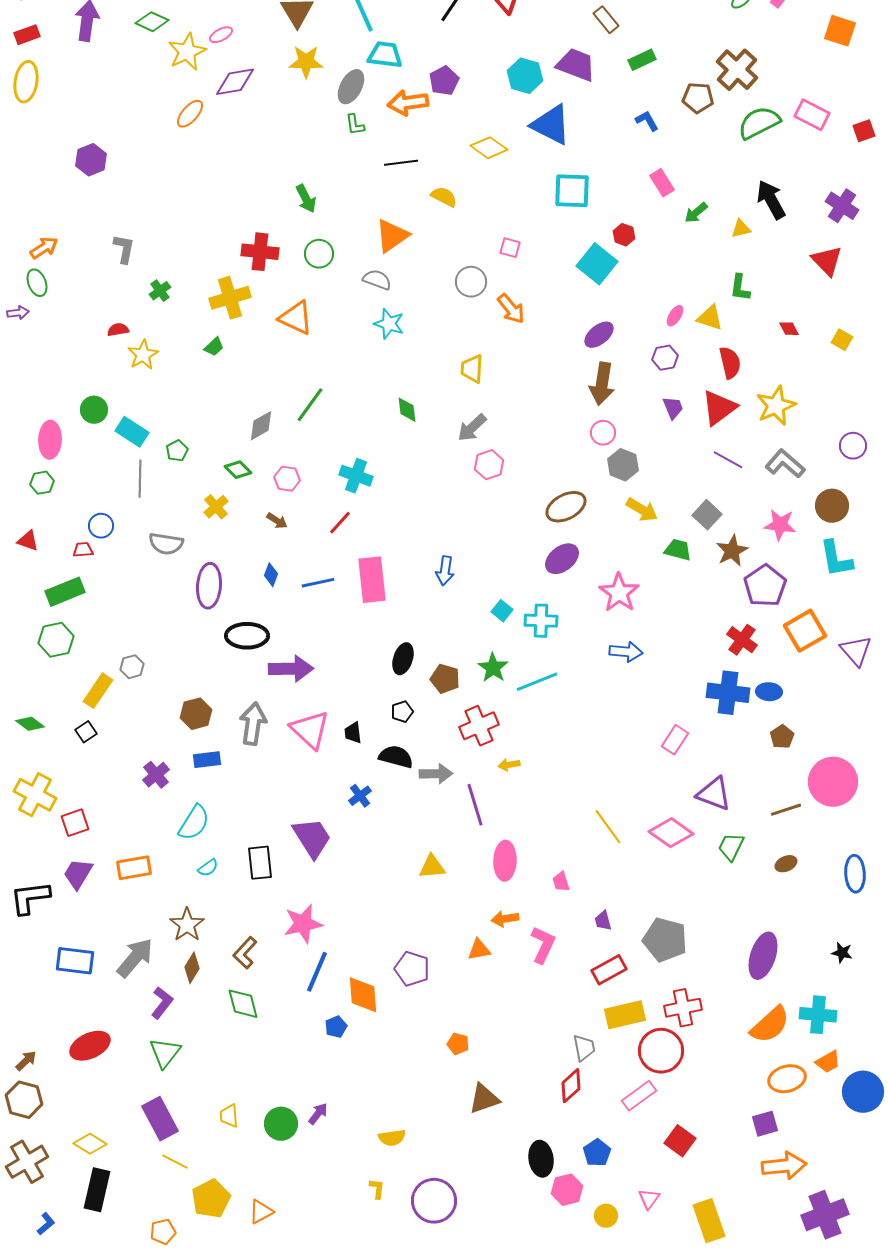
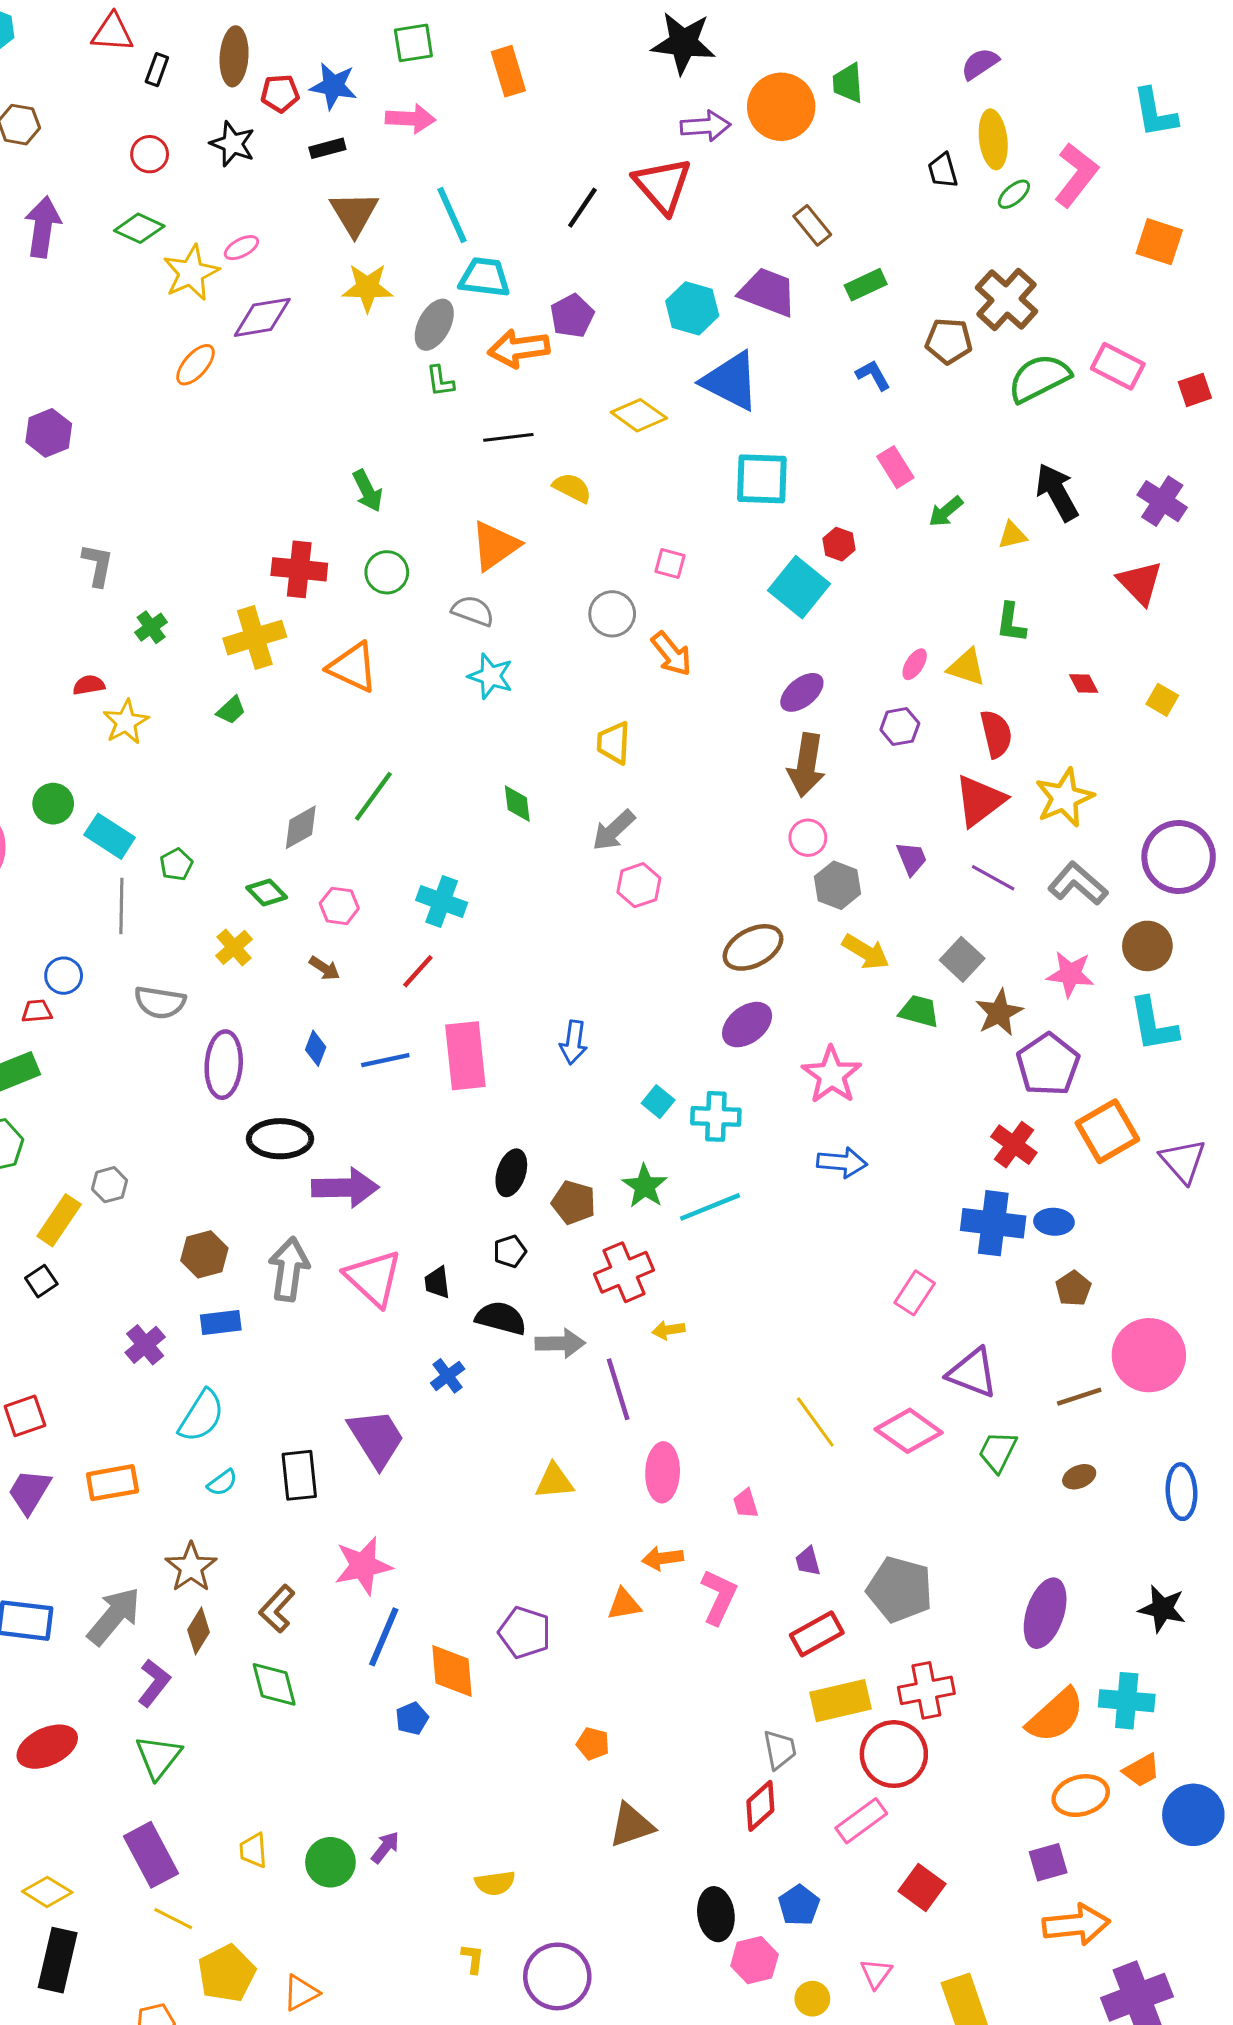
purple trapezoid: (673, 408) -> (912, 858), moved
purple circle: (853, 446) -> (1179, 857), size x1.8
black star: (842, 953) -> (1162, 1609), size x1.5

